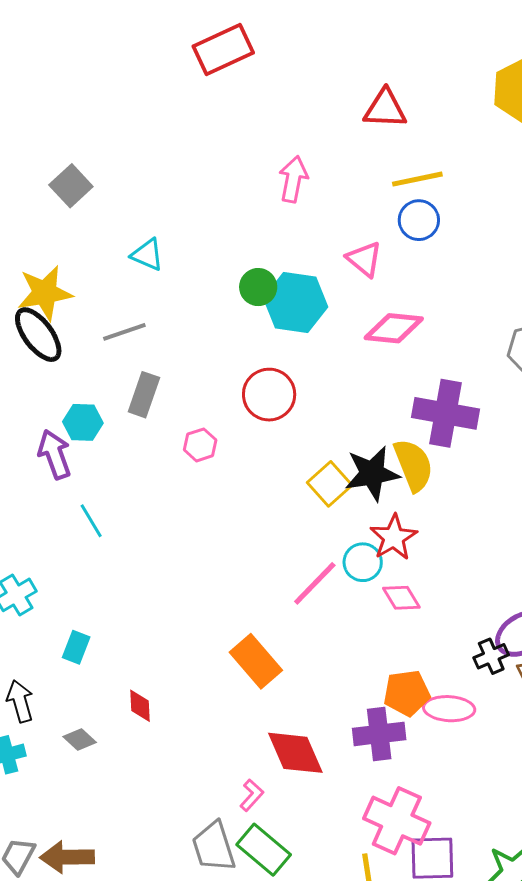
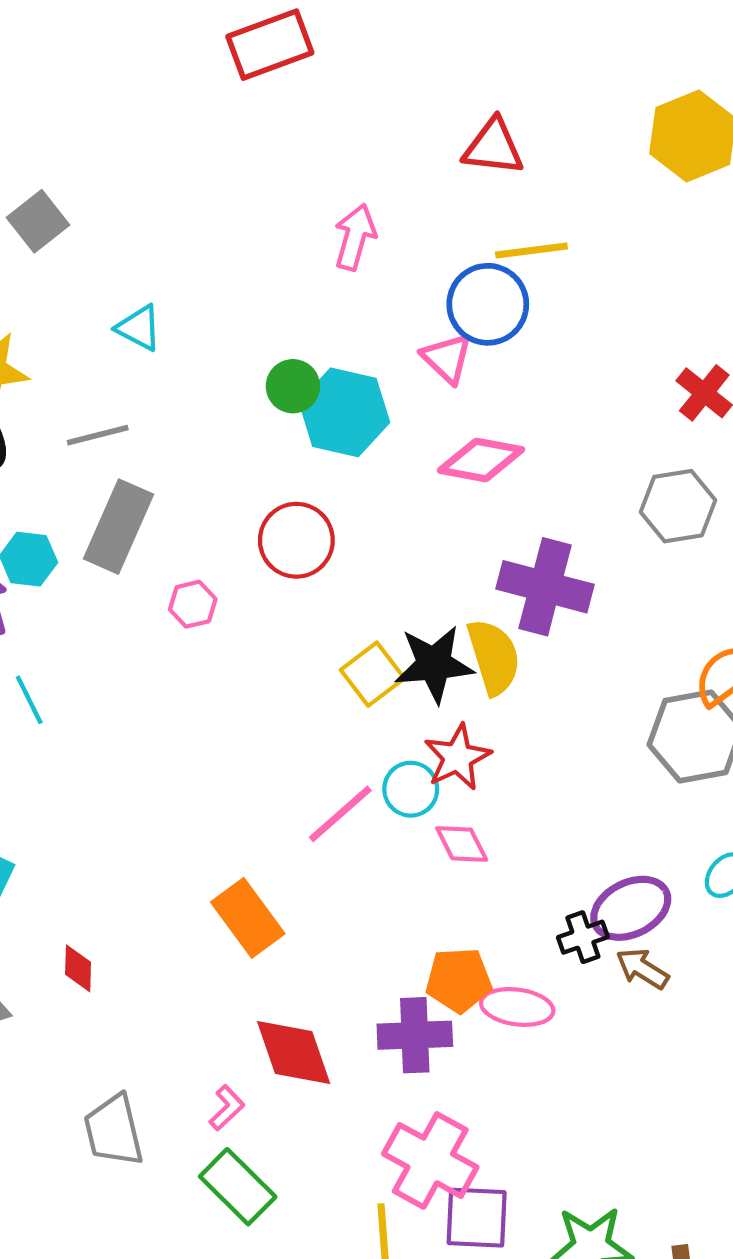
blue circle: (419, 220) -> (488, 304), moved, size x1.4
gray rectangle: (144, 395) -> (118, 527), size x1.4
gray trapezoid: (214, 847) -> (114, 1130), moved

